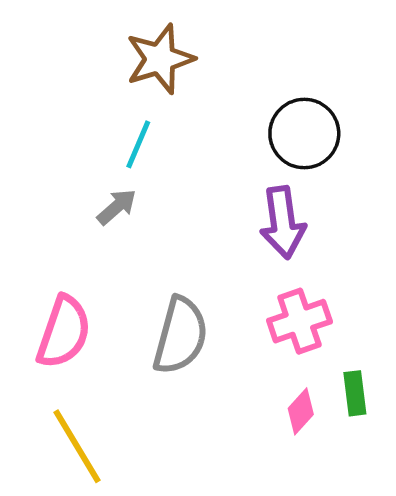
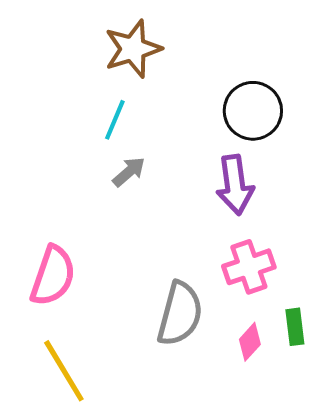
gray arrow: (117, 207) -> (129, 172), moved
gray semicircle: (180, 336) -> (180, 314), moved

